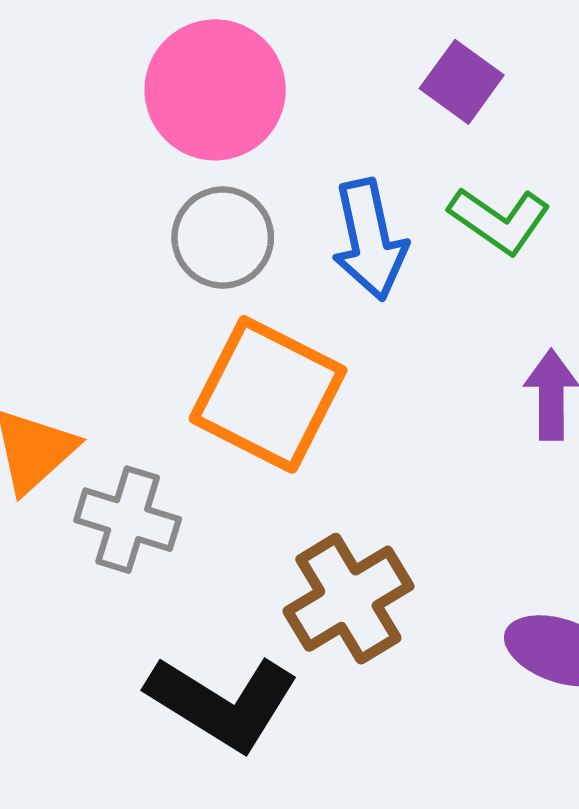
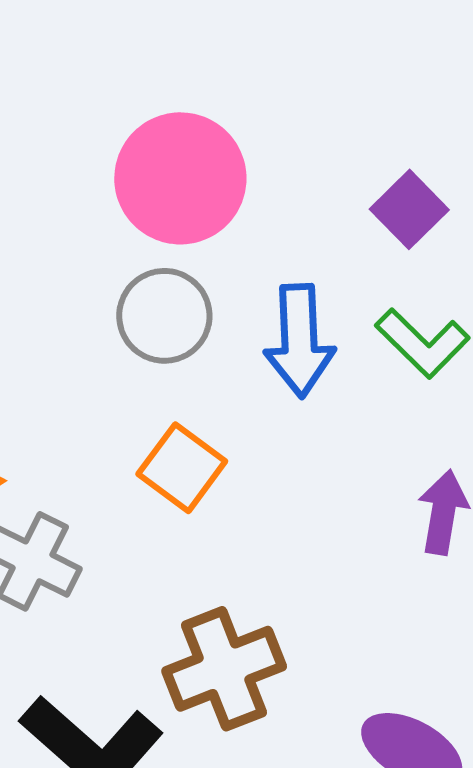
orange square: (268, 394) -> (182, 468), size x0.6

